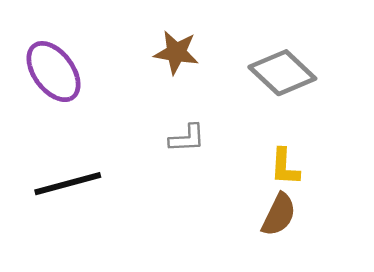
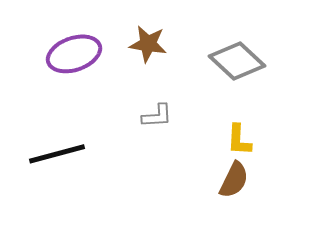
purple ellipse: (53, 72) -> (74, 54), moved, turned -72

